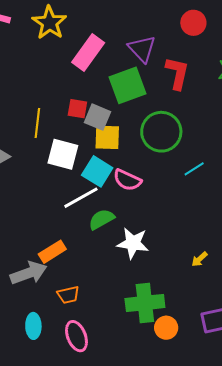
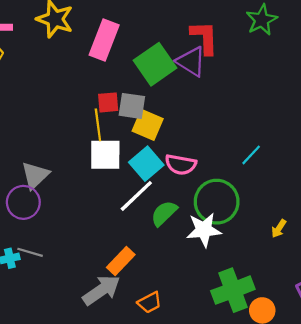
purple triangle: (142, 49) -> (191, 61), moved
yellow line: (37, 123) -> (98, 125), moved
green circle: (161, 132) -> (217, 202), moved
yellow square: (107, 137) -> (148, 125), turned 36
cyan line: (194, 169) -> (251, 155), moved
cyan square: (97, 171) -> (146, 164), turned 32

